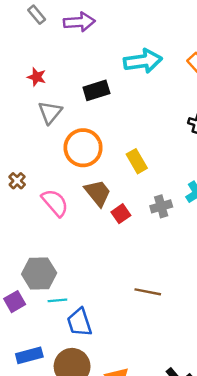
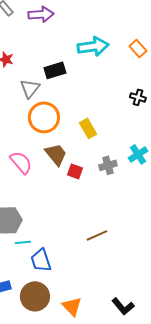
gray triangle: (50, 112) -> (30, 88), moved
red square: (121, 214) -> (75, 171), turned -35
brown line: (148, 292) -> (97, 235), turned -35

